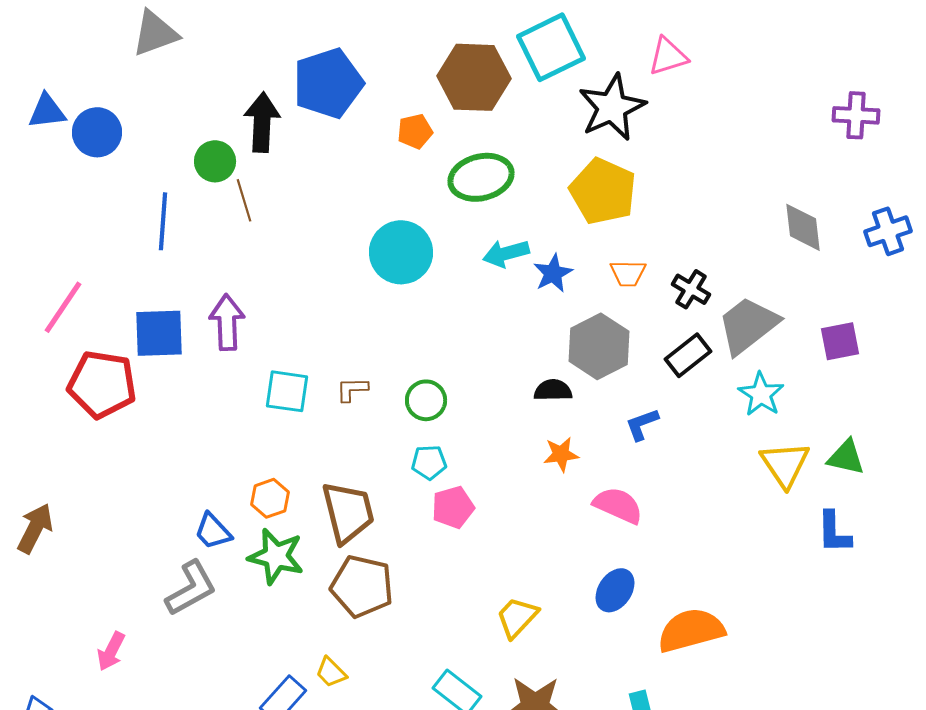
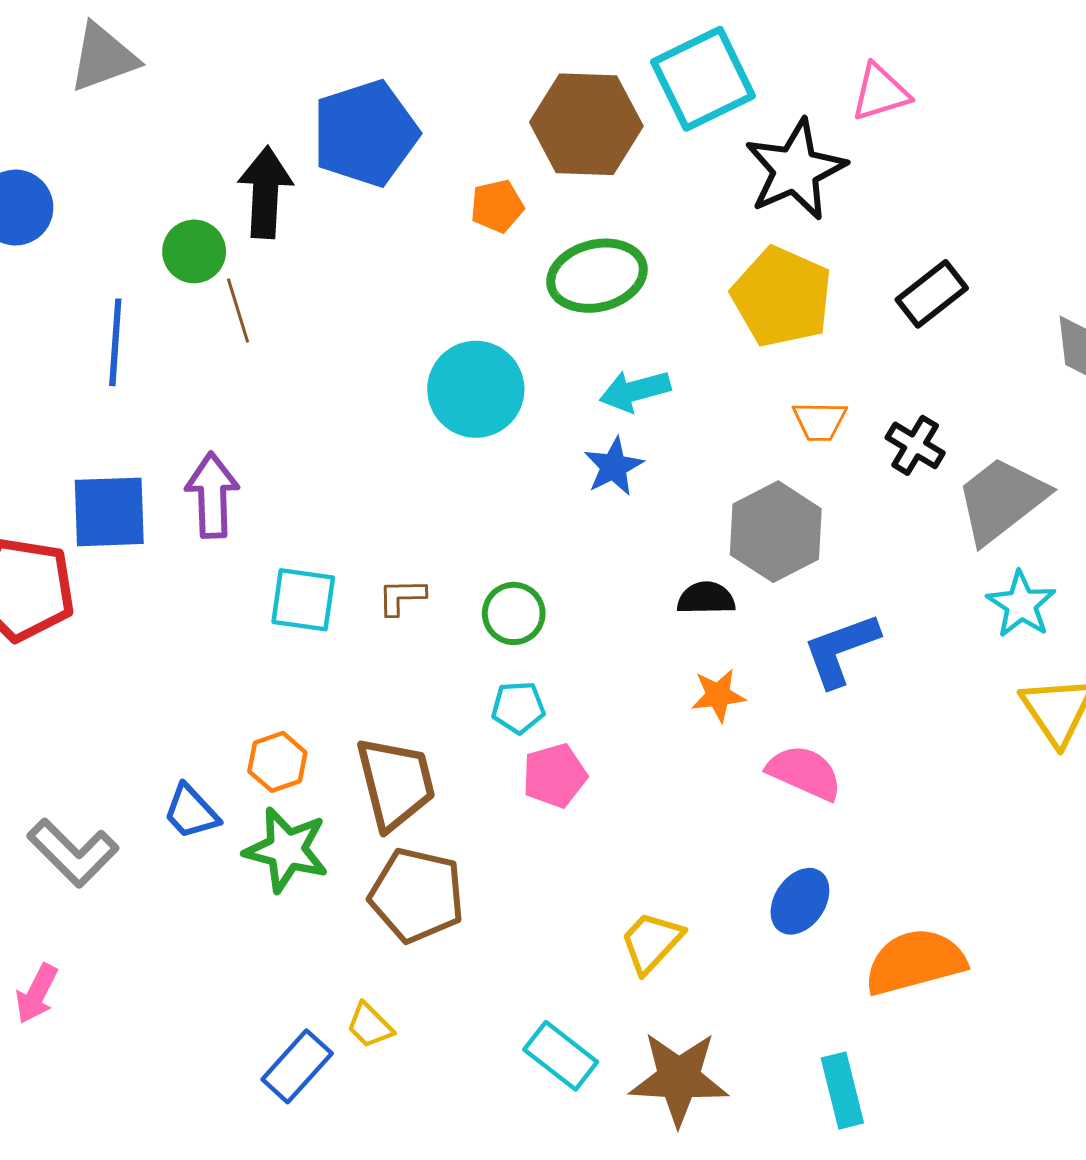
blue star: (553, 273) -> (614, 467), moved
black rectangle: (688, 355) -> (932, 294), moved
blue L-shape: (642, 424) -> (841, 650), size x1.5
gray L-shape: (191, 588) -> (73, 853), moved, turned 74

